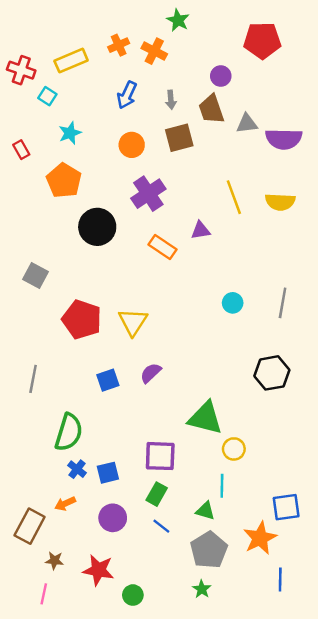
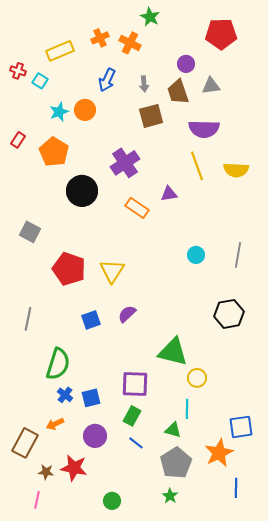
red cross: (21, 70) -> (18, 71), moved, size x0.7
gray triangle: (247, 124) -> (211, 86), moved
purple semicircle: (284, 139) -> (204, 129), moved
orange circle: (132, 145) -> (85, 110), moved
red rectangle: (21, 150) -> (18, 140), moved, turned 63
red star: (98, 570) -> (74, 468), moved

